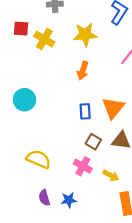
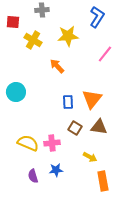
red square: (21, 29) -> (13, 22), moved
orange arrow: (83, 71) -> (57, 66), moved, turned 119
pink cross: (83, 166) -> (52, 143), moved, turned -35
blue star: (69, 200) -> (56, 170), moved

